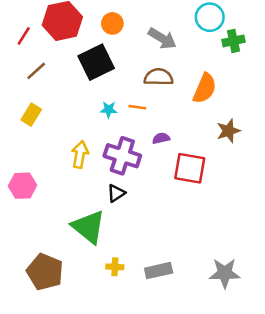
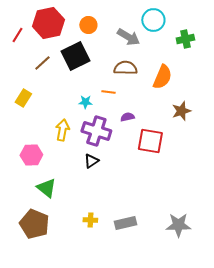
cyan circle: (210, 17) -> (153, 20), moved
brown line: (36, 71) -> (42, 63), moved
cyan star: (109, 110) -> (85, 102), moved
pink hexagon: (22, 186) -> (31, 155), moved
green triangle: (89, 227) -> (46, 188), moved, size x0.7

